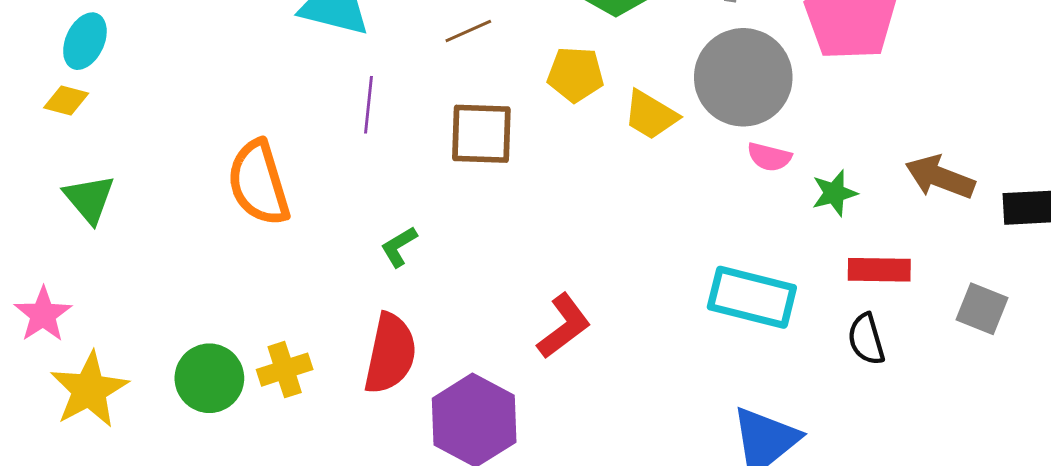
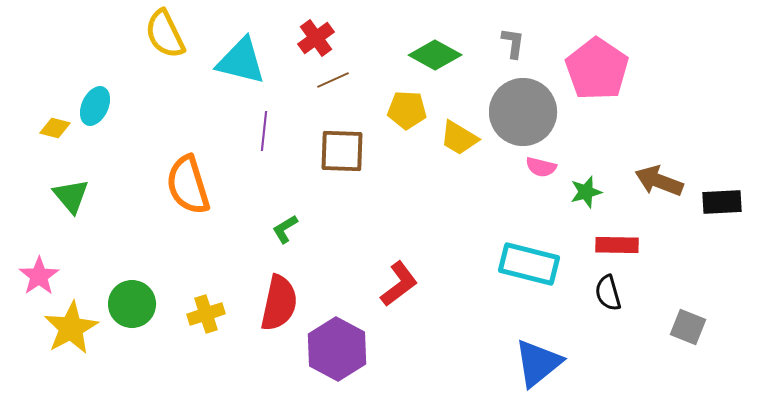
cyan ellipse: (85, 41) -> (95, 106), moved
gray square: (982, 309) -> (688, 327), moved
green circle: (209, 378) -> (132, 304), moved

